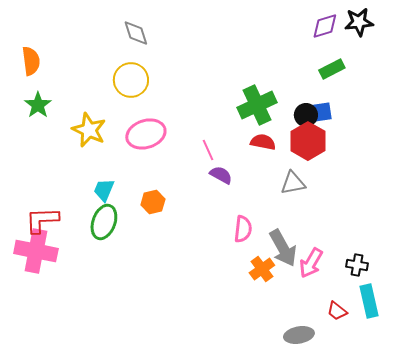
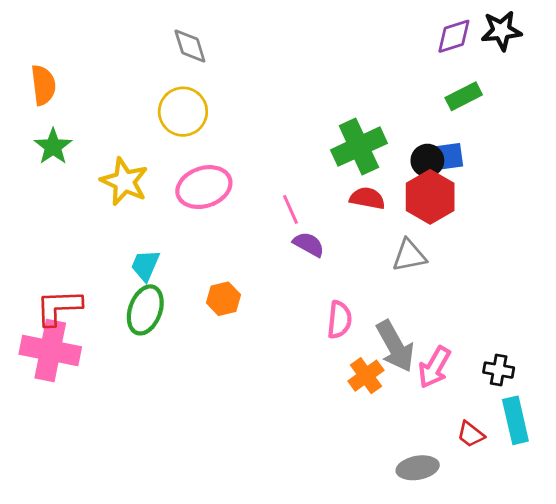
orange hexagon: (153, 202) -> (223, 299), moved

